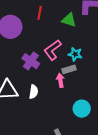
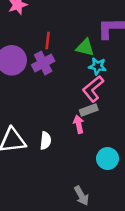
pink L-shape: (53, 50) -> (93, 89), moved
cyan star: (75, 54) -> (97, 66), moved
purple cross: (31, 61) -> (43, 63), moved, turned 30

